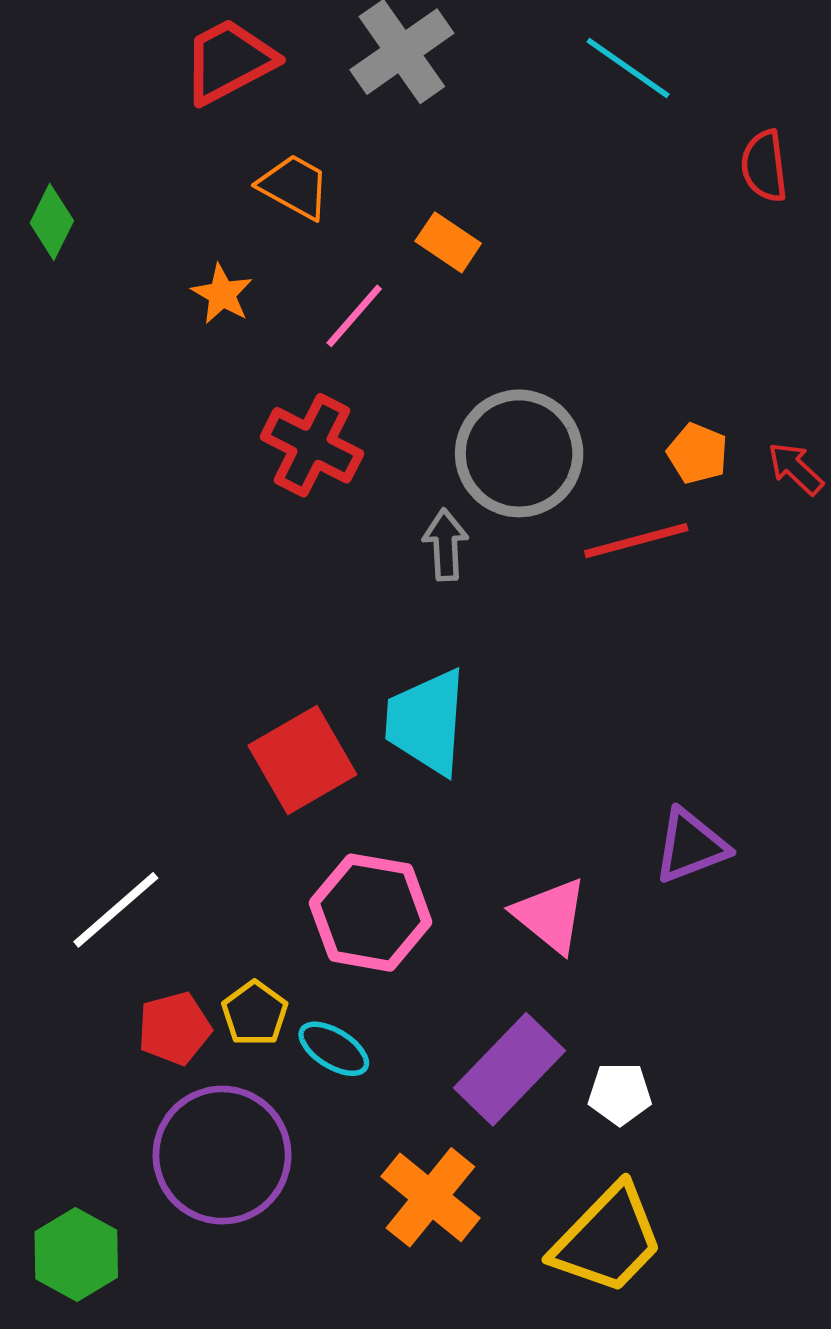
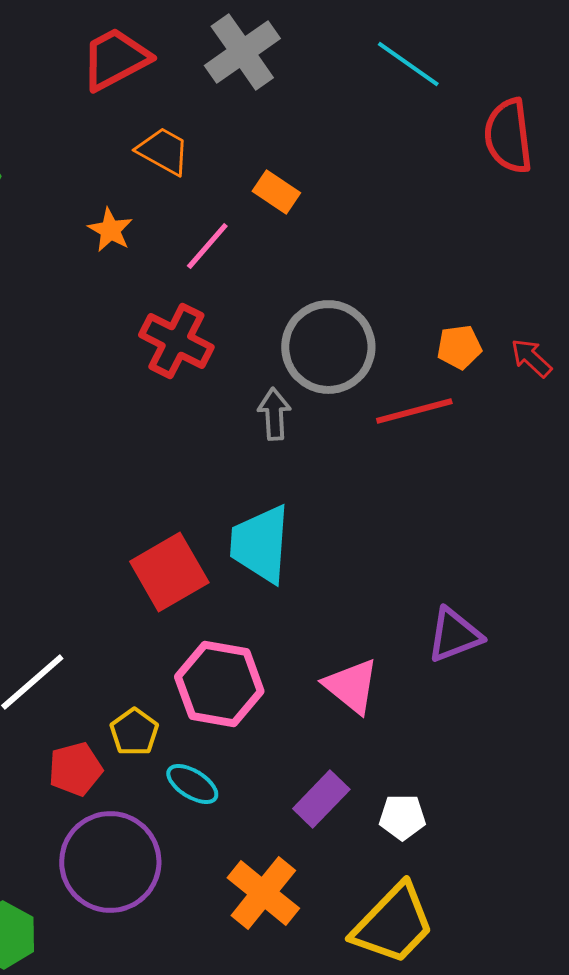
red semicircle: (764, 166) -> (508, 136), size x1.4
orange pentagon: (697, 453) -> (459, 347), turned -30
yellow pentagon: (255, 1013) -> (134, 732), moved
purple rectangle: (509, 1069) -> (321, 799), size x0.7

